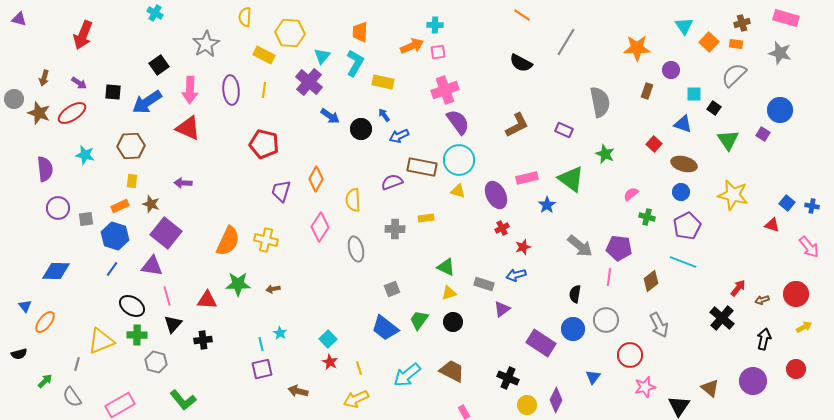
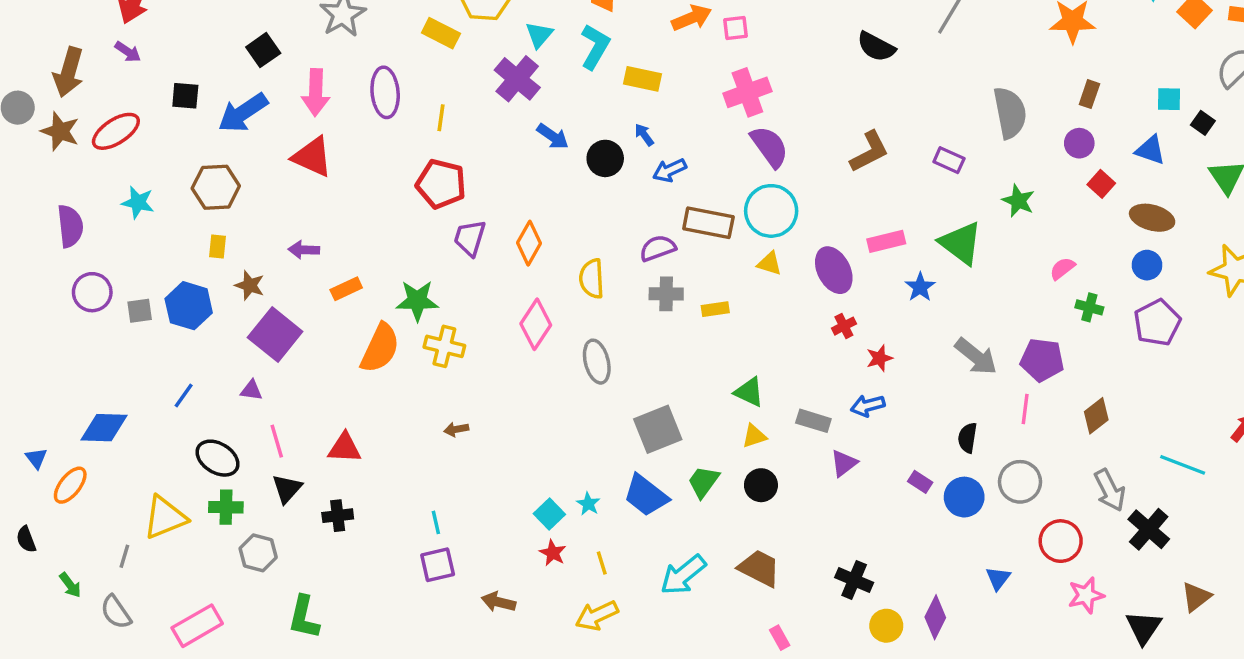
purple circle: (671, 70) -> (1079, 143), moved
brown arrow: (44, 78) -> (68, 72), size x1.8
purple arrow: (79, 83) -> (128, 52), moved
yellow line: (264, 90) -> (441, 118), moved
purple trapezoid: (281, 191) -> (470, 238), moved
orange rectangle: (120, 206) -> (346, 289), moved
gray cross: (395, 229) -> (666, 294), moved
blue hexagon: (115, 236) -> (189, 306), moved
cyan line: (683, 262) -> (1183, 465), moved
purple triangle: (152, 266) -> (251, 390), size x0.6
blue diamond: (56, 271) -> (104, 428), moved
green star: (238, 284) -> (417, 301), moved
gray square: (392, 289) -> (658, 429), size x1.8
black cross: (722, 318) -> (1149, 529), moved
cyan star: (280, 333) -> (588, 504), moved
purple rectangle: (541, 343) -> (920, 482), moved, size x0.5
black semicircle: (19, 354) -> (26, 539), turned 84
green arrow: (45, 381) -> (70, 585), turned 98
brown triangle: (710, 388) -> (1196, 597), turned 42
green L-shape: (183, 400) -> (304, 617), turned 52

